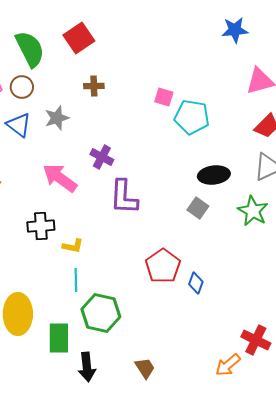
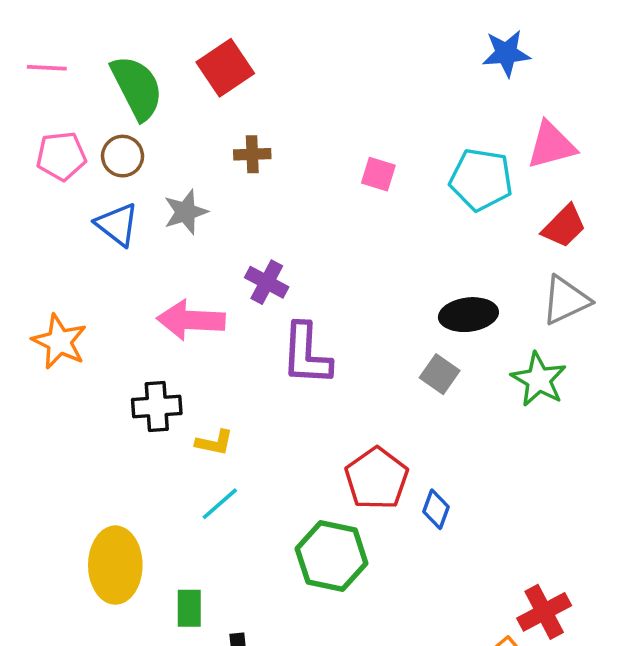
cyan pentagon: (192, 117) -> (481, 179), moved
pink arrow: (60, 178) -> (191, 320), turned -33
cyan line: (76, 280) -> (220, 504), turned 50
green hexagon: (101, 313) -> (332, 556), moved
green rectangle: (59, 338) -> (189, 608), size x0.7
red cross: (256, 340) -> (544, 612), turned 36

